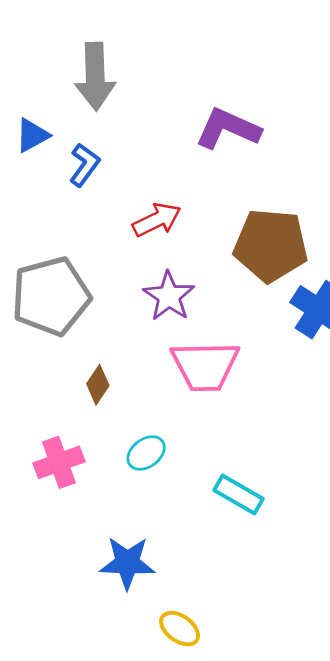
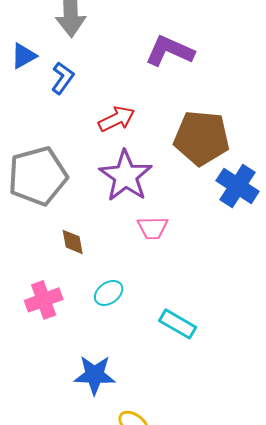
purple star: (169, 296) -> (126, 176), size x1.4
pink trapezoid: (205, 366) -> (153, 228), size x0.6
brown diamond: (98, 385) -> (73, 242), turned -44

